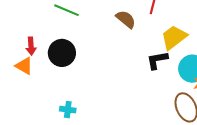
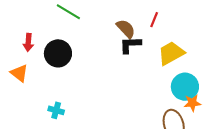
black L-shape: (157, 60) -> (130, 45), moved
orange triangle: (24, 66) -> (19, 73), moved

